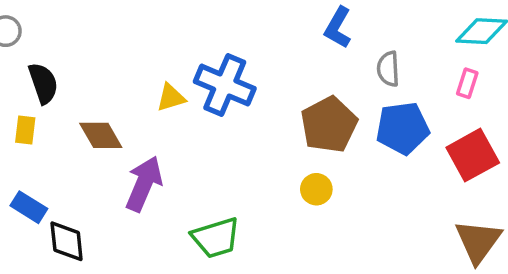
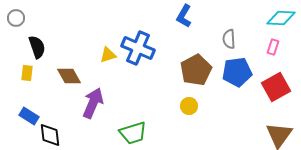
blue L-shape: (338, 28) -> (184, 16), moved

